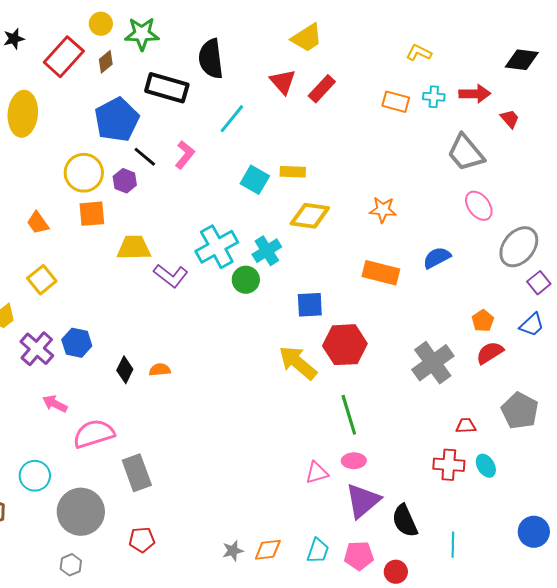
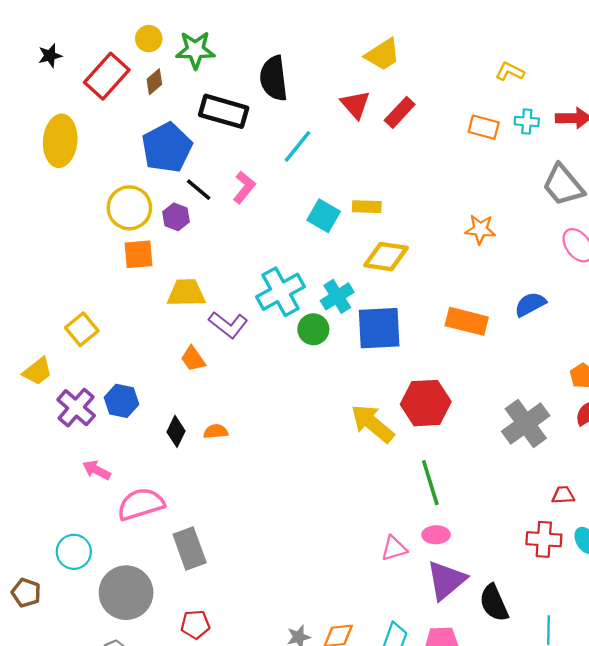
orange star: (383, 210) -> (480, 229), moved
orange trapezoid: (38, 223) -> (193, 359), moved
blue square: (310, 305) -> (379, 328), moved, size x1.5

